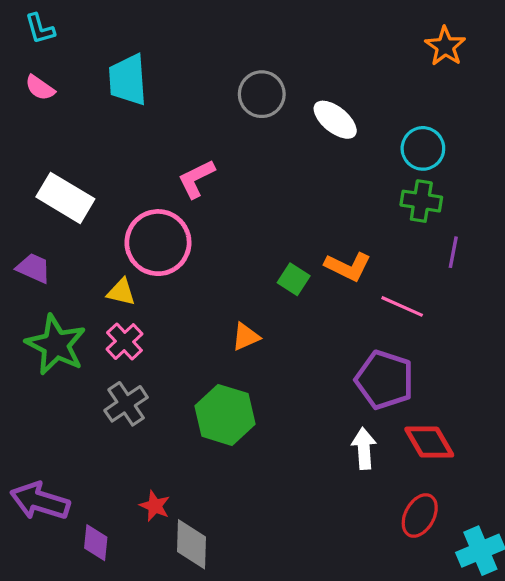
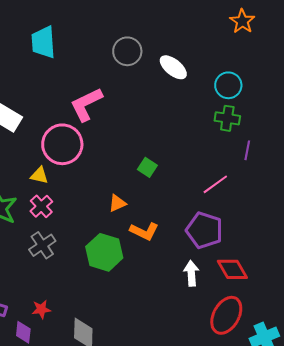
pink L-shape: (196, 179) -> (86, 104), size x1.4
orange L-shape: (348, 267) -> (144, 231), moved
pink line: (402, 306) -> (215, 184), turned -60
red star: (155, 506) -> (41, 309), moved, turned -30
red ellipse: (420, 515) -> (226, 315), size x1.4

